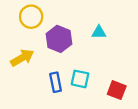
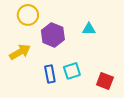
cyan square: (80, 79) -> (72, 71), turned -30

